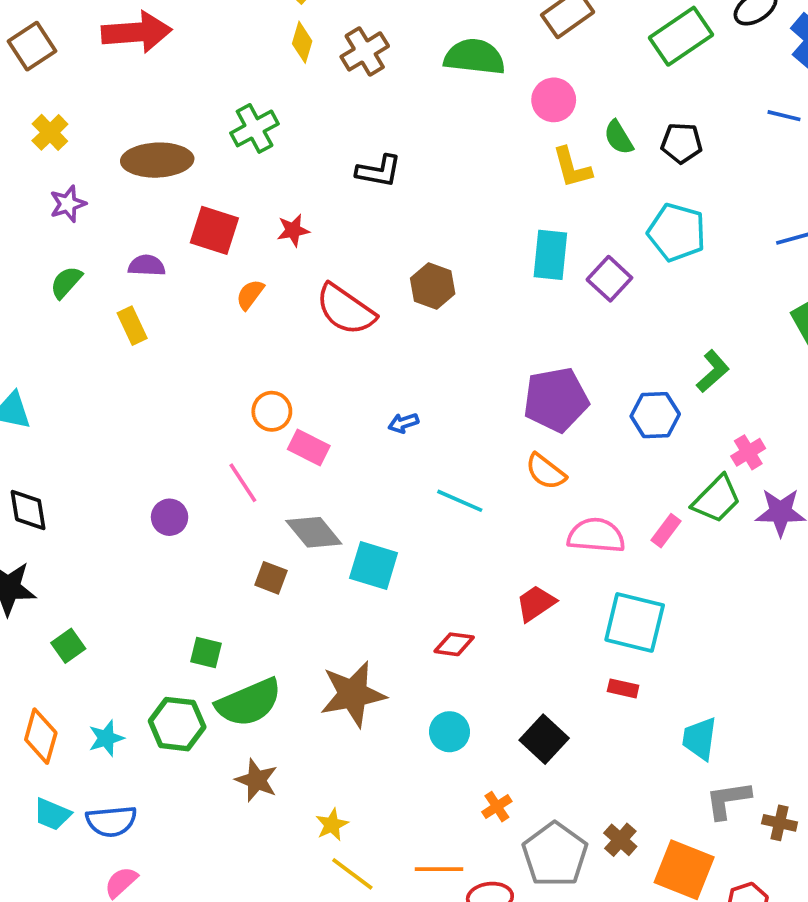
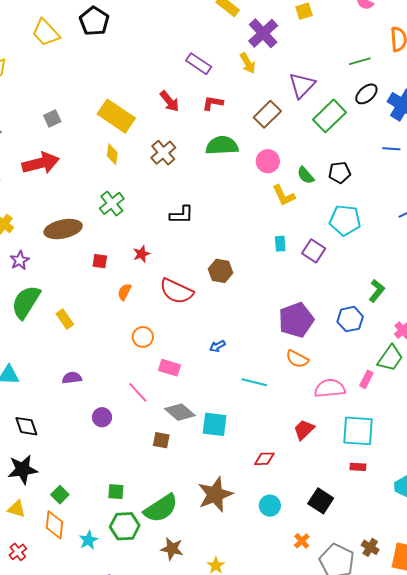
yellow diamond: (302, 42) -> (112, 154), moved
red square: (214, 230) -> (100, 261), size x0.6
cyan rectangle: (550, 255) -> (280, 244), size x0.6
purple semicircle: (147, 266) -> (72, 378), moved
green semicircle: (66, 282) -> (26, 302), size x1.8
orange circle: (272, 411) -> (143, 337), moved
green square: (206, 653) -> (116, 492), moved
orange diamond: (41, 736) -> (55, 525), moved

